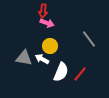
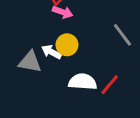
white arrow: (42, 59) -> (51, 52), moved
white semicircle: (61, 72) -> (83, 82), turned -108

